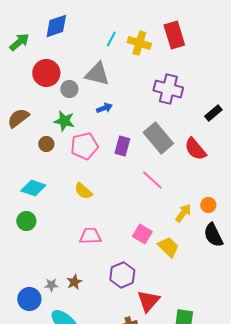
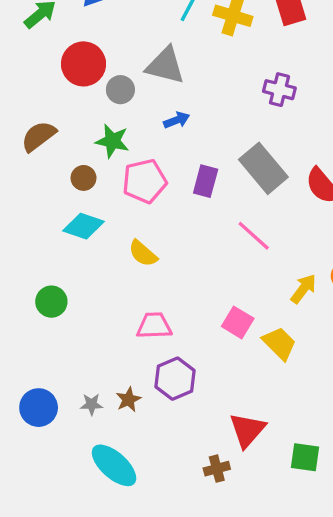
purple cross: (168, 89) -> (279, 90), size x0.7
cyan diamond: (33, 188) -> (84, 226), moved
purple hexagon: (122, 275) -> (175, 379), moved
blue circle: (29, 299) -> (39, 408), moved

